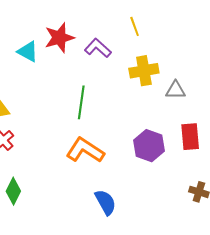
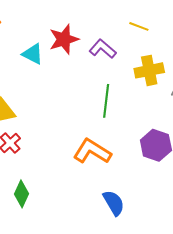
yellow line: (135, 26) -> (139, 26), turned -48
green line: (81, 102) -> (106, 101), moved

